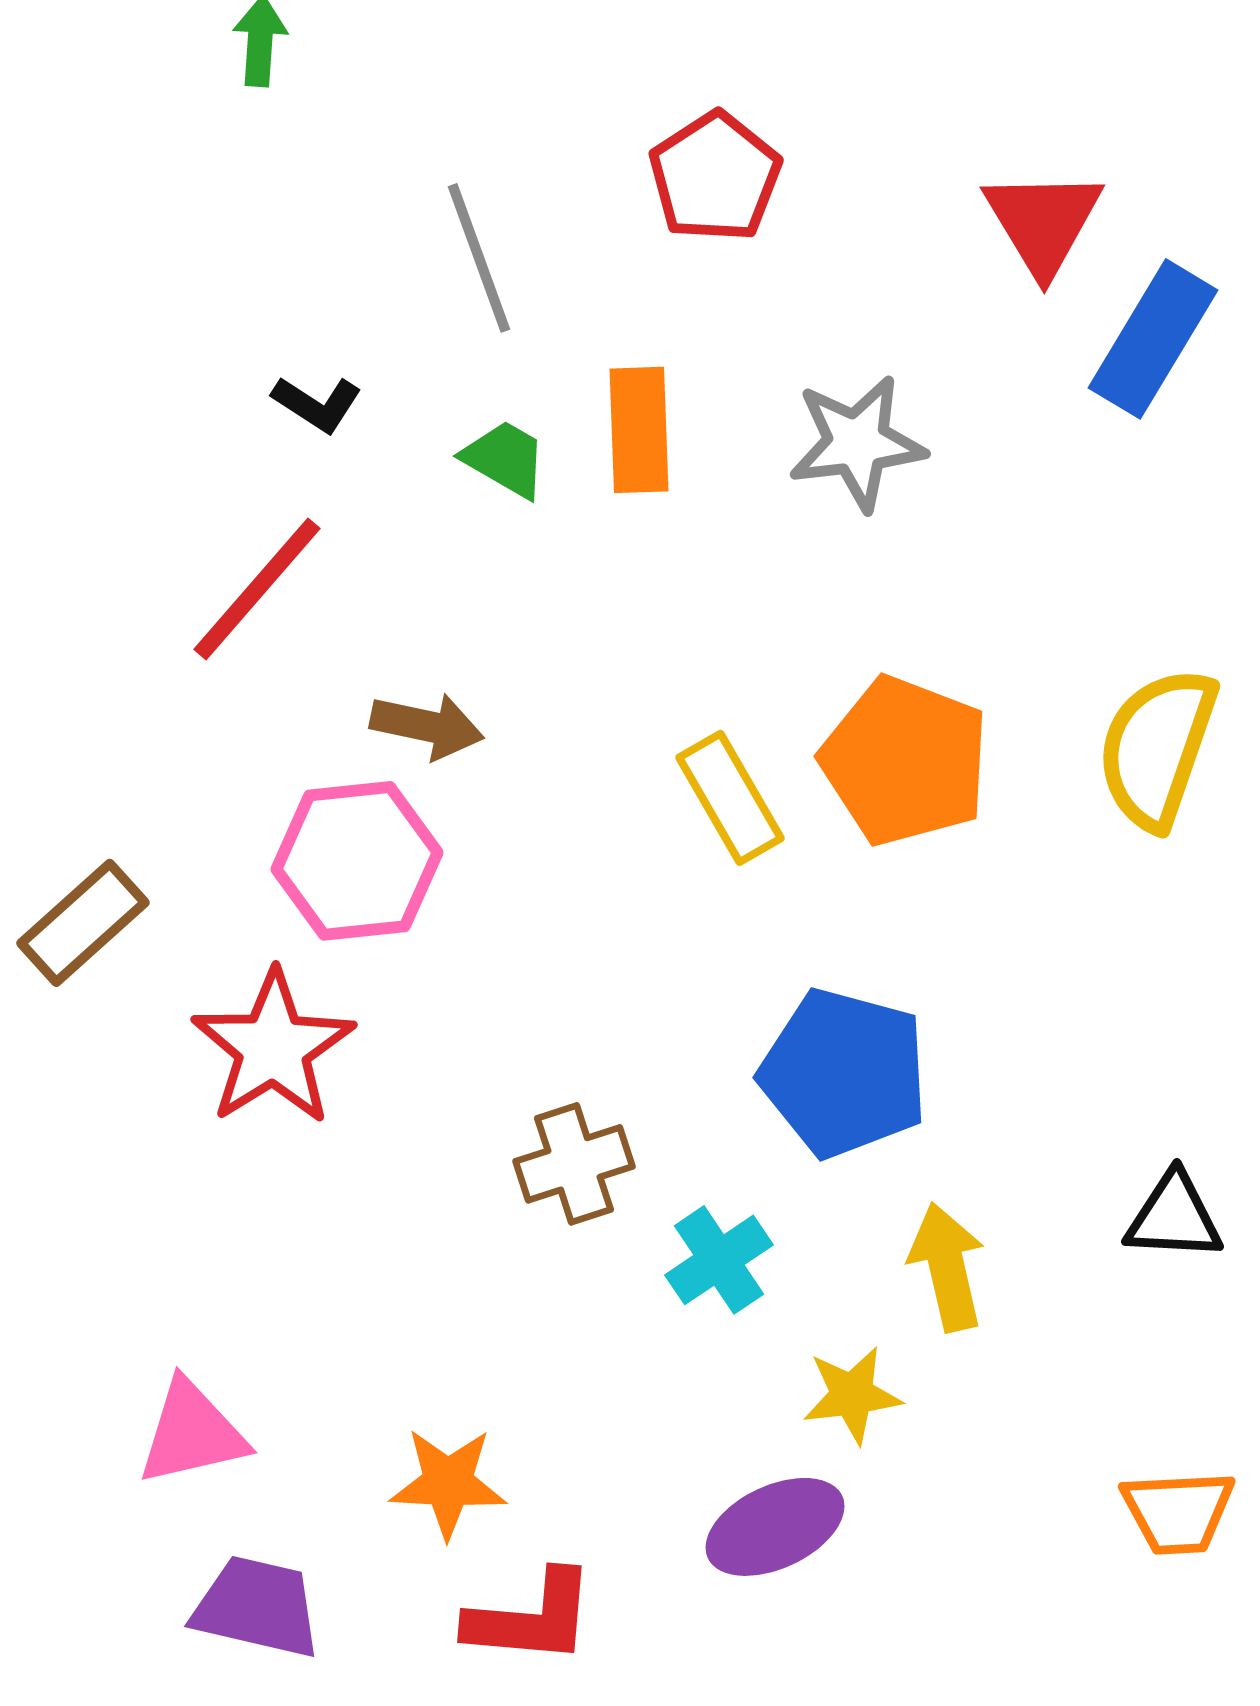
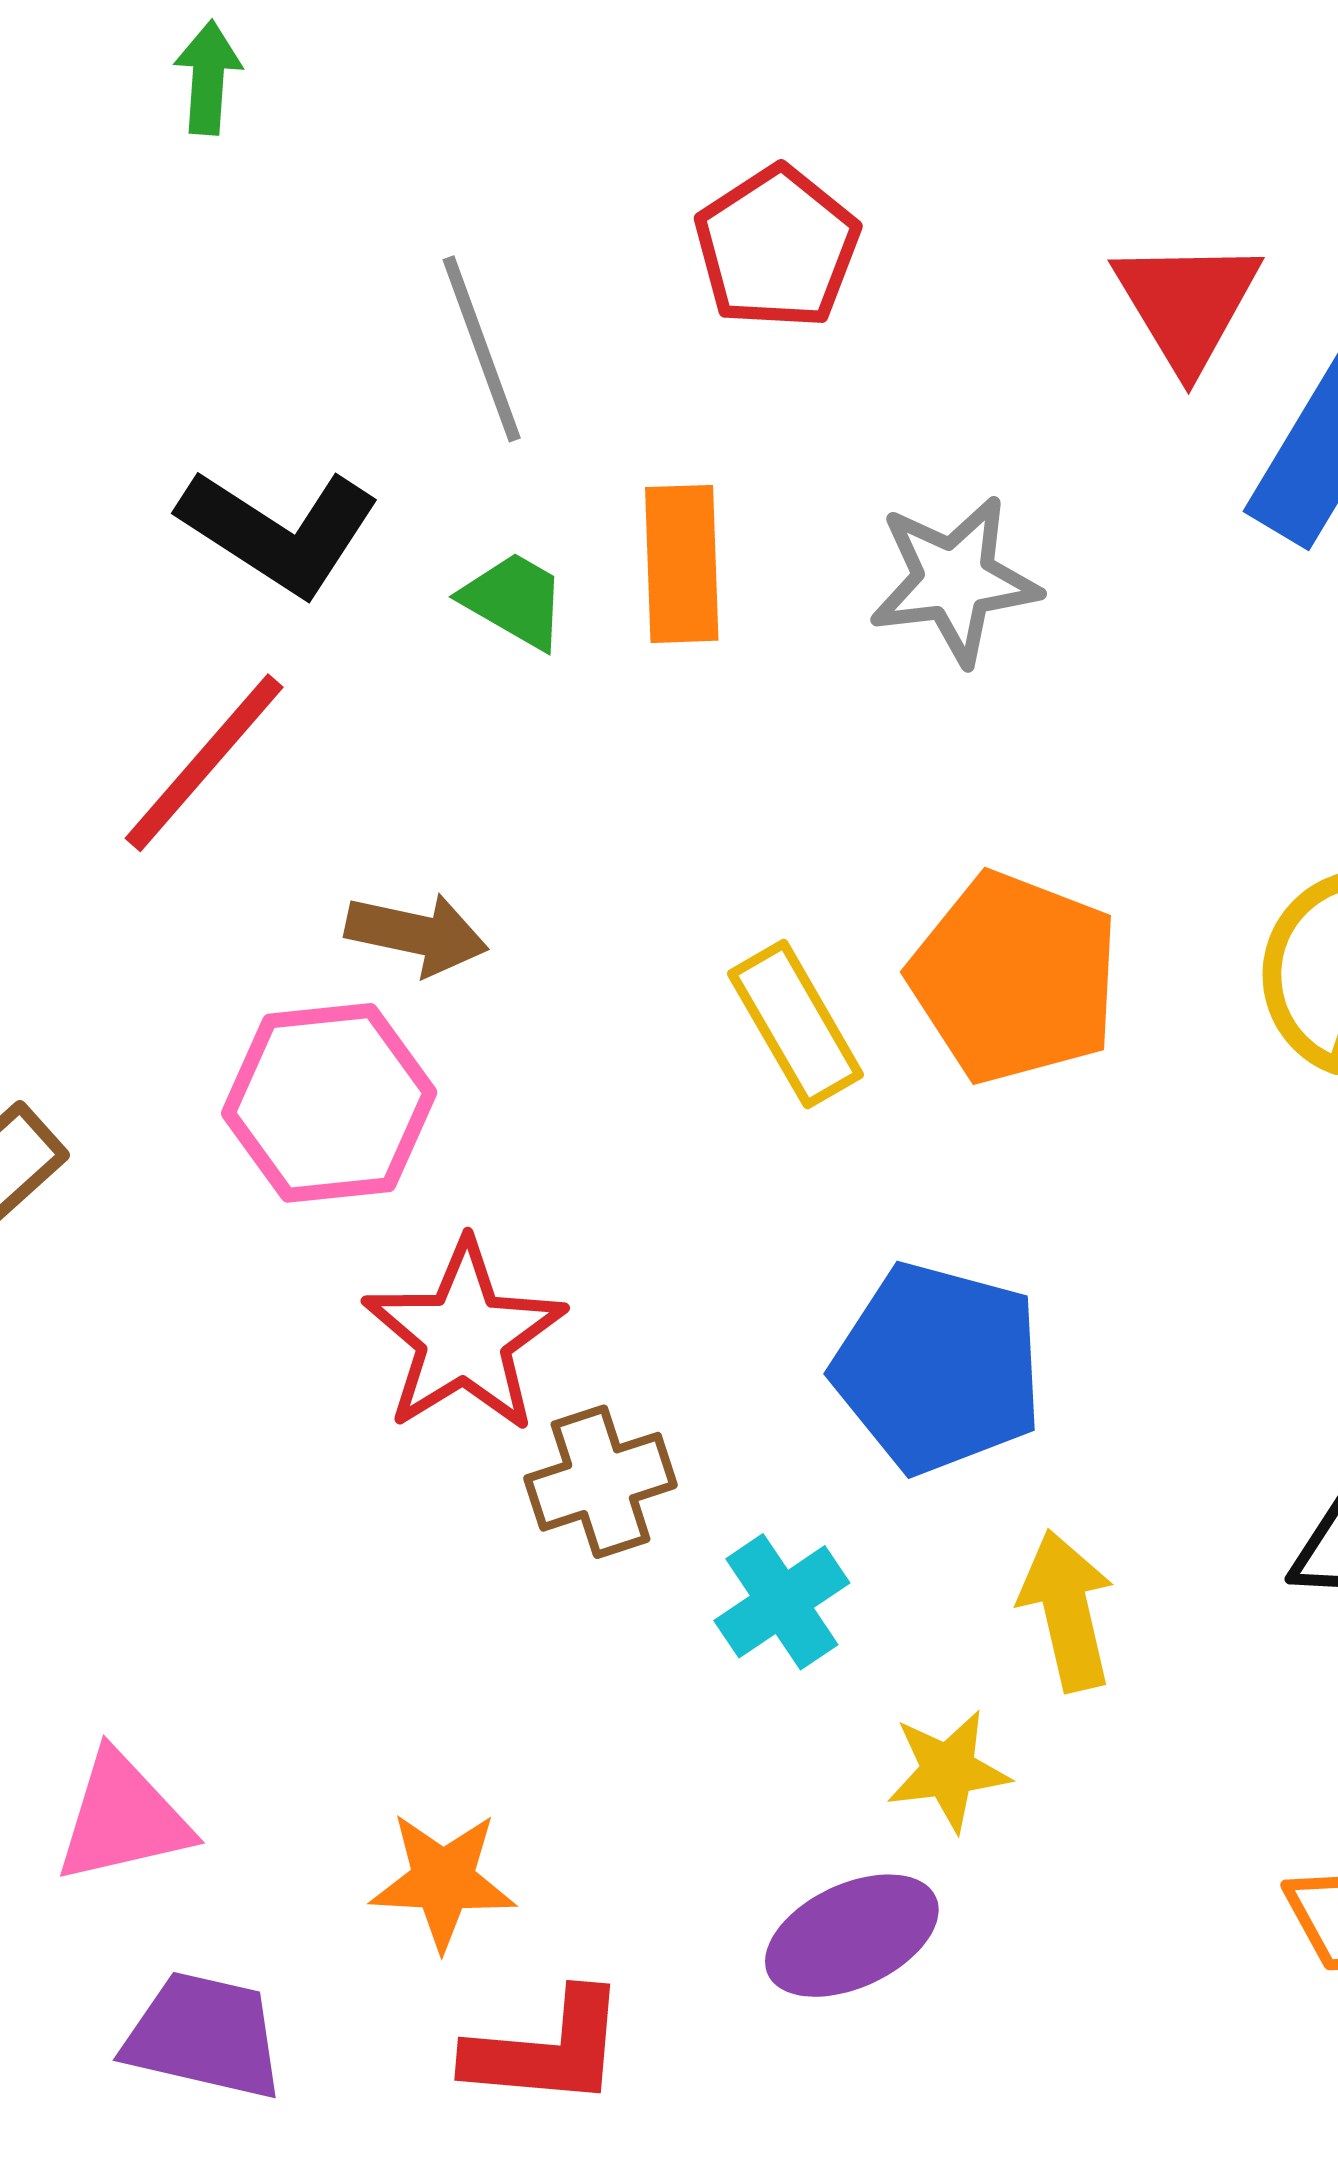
black L-shape: (317, 404) -> (279, 531), size x1.8
red star: (273, 1048) -> (464, 1337), moved

